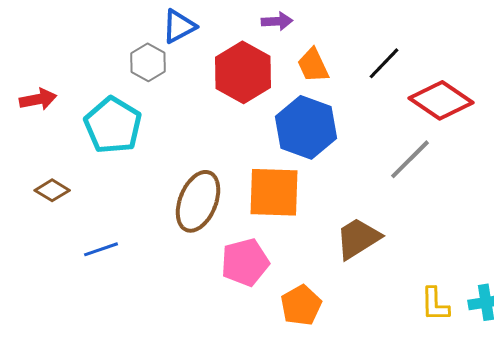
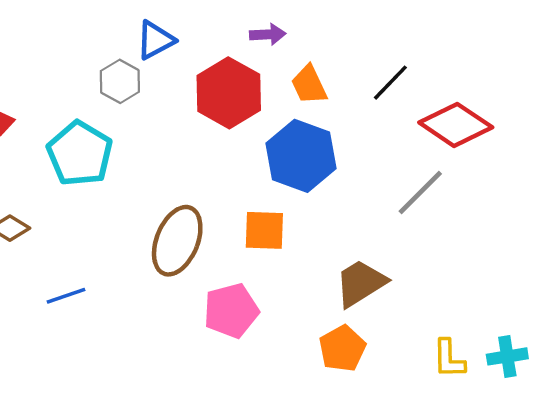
orange square: (274, 192) -> (264, 230), size x0.7
orange pentagon: (301, 305) -> (342, 348), moved

